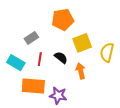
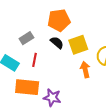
black semicircle: (61, 58) -> (57, 43), moved
orange arrow: (81, 71) -> (85, 70), moved

